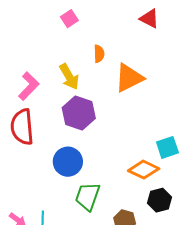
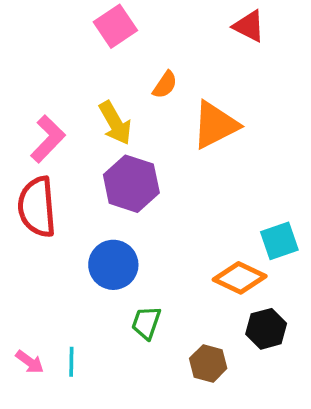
pink square: (69, 19) -> (115, 26), size x1.4
orange semicircle: (99, 54) -> (165, 85), turned 36
green trapezoid: (88, 196) -> (146, 323), size x0.7

